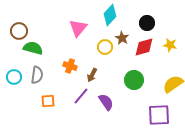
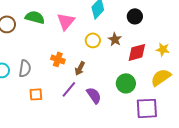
brown star: (122, 38) -> (115, 39), moved
yellow star: (170, 45) -> (163, 49), moved
red diamond: (144, 47) -> (137, 52), moved
green semicircle: (33, 48) -> (35, 17), moved
green circle: (134, 80) -> (126, 83), moved

